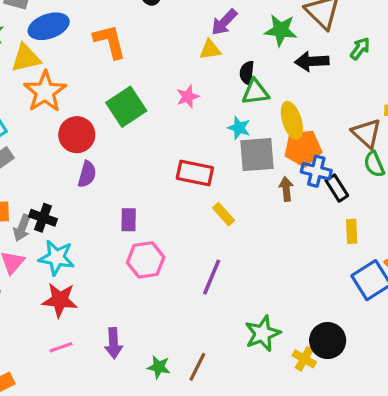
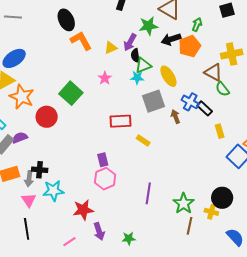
purple arrow: (224, 22) -> (130, 42), moved
orange L-shape: (110, 41) -> (81, 41), moved
cyan star: (239, 128) -> (137, 78), moved
orange pentagon: (303, 148) -> (190, 46), moved
blue cross: (316, 171) -> (190, 102), turned 30
purple semicircle: (87, 174) -> (20, 138), moved, turned -112
purple rectangle: (129, 220) -> (103, 160), moved
purple line: (212, 277) -> (148, 193), moved
red star: (60, 300) -> (83, 210), moved
brown line: (197, 367) -> (189, 226), moved

